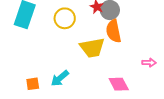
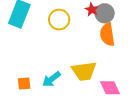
yellow trapezoid: (92, 48) -> (84, 71), moved

